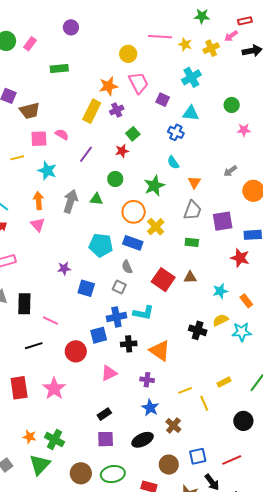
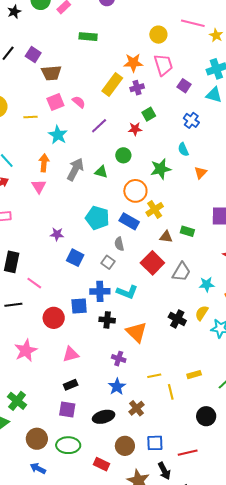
cyan triangle: (191, 113) -> (214, 95), moved
pink square: (39, 139) -> (55, 102), turned -30
gray trapezoid: (193, 210) -> (181, 272), moved
brown triangle: (190, 277) -> (166, 237), moved
yellow semicircle: (220, 320) -> (202, 313), turned -42
pink triangle: (109, 373) -> (71, 354), moved

